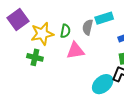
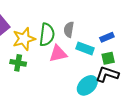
cyan rectangle: (104, 18) -> (85, 48), moved, turned 42
green semicircle: (65, 31) -> (47, 35), size x1.6

